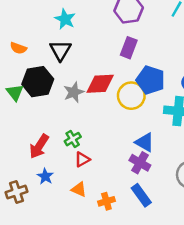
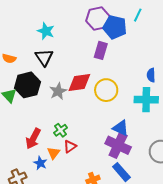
blue pentagon: (150, 80) -> (115, 27), moved
purple cross: (140, 163) -> (118, 145), size x1.4
orange triangle: (79, 189) -> (53, 153), moved, turned 48

